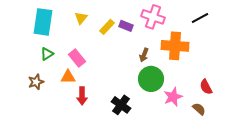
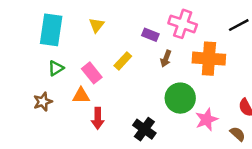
yellow rectangle: (107, 27) -> (123, 61), moved
brown arrow: (144, 55) -> (166, 59), moved

